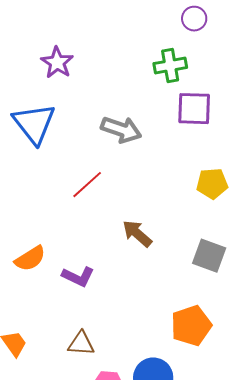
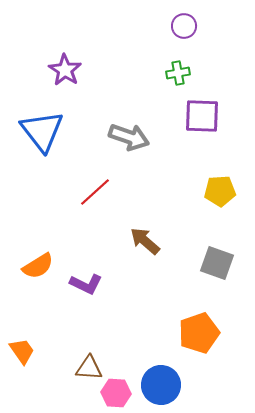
purple circle: (194, 19) -> (184, 26), moved
green cross: (170, 66) -> (178, 73), size x0.7
brown triangle: (81, 344) -> (89, 368), moved

